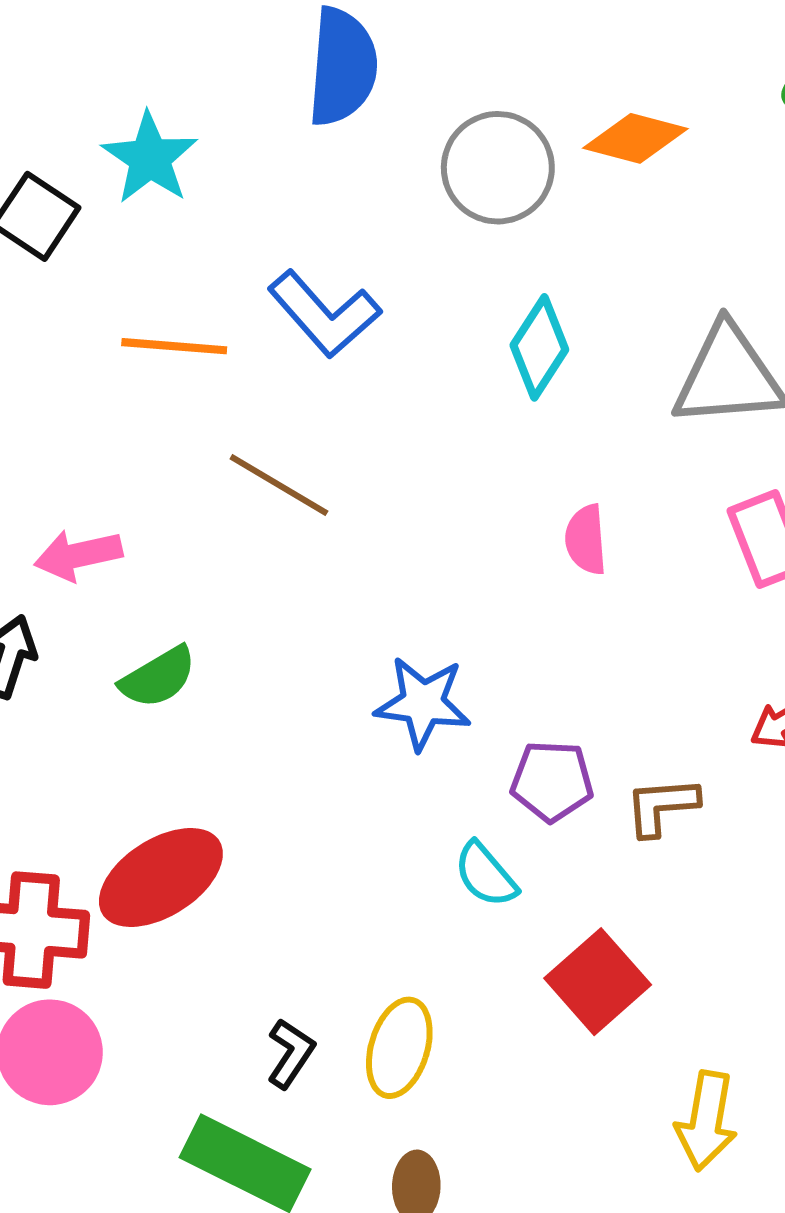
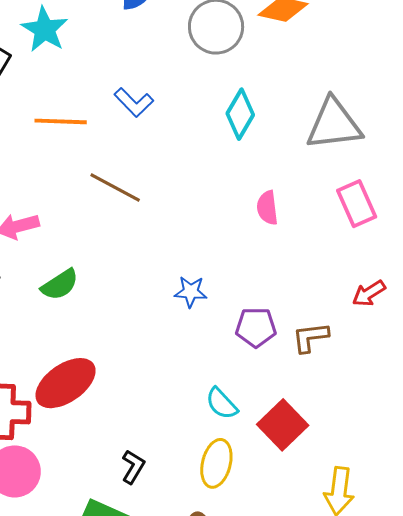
blue L-shape: (324, 314) -> (134, 102), size x0.7
blue star: (423, 703) -> (191, 292), size x0.7
cyan semicircle: (486, 875) -> (222, 404), moved
yellow ellipse: (399, 1048) -> (216, 463), moved

